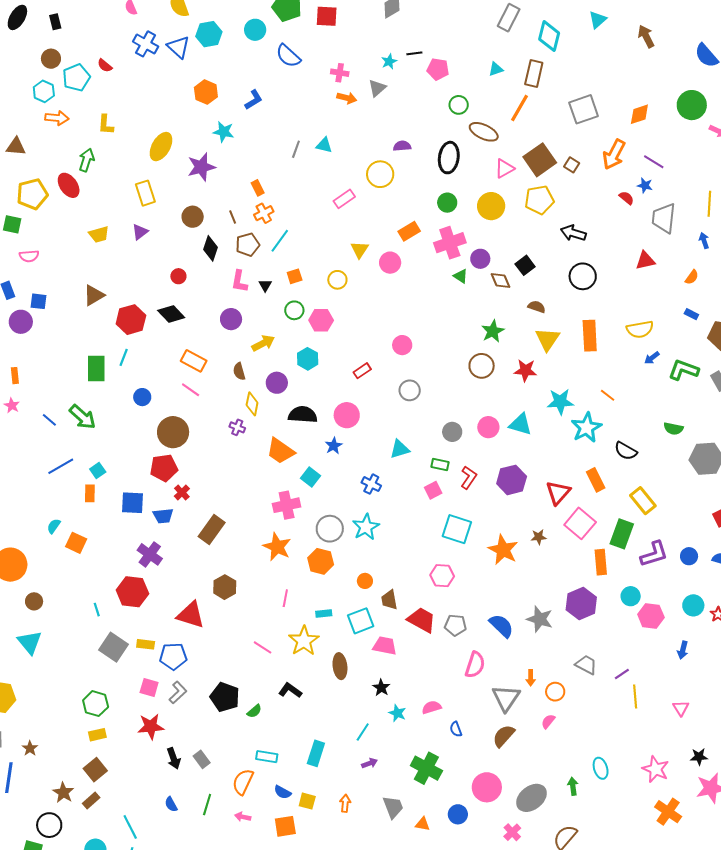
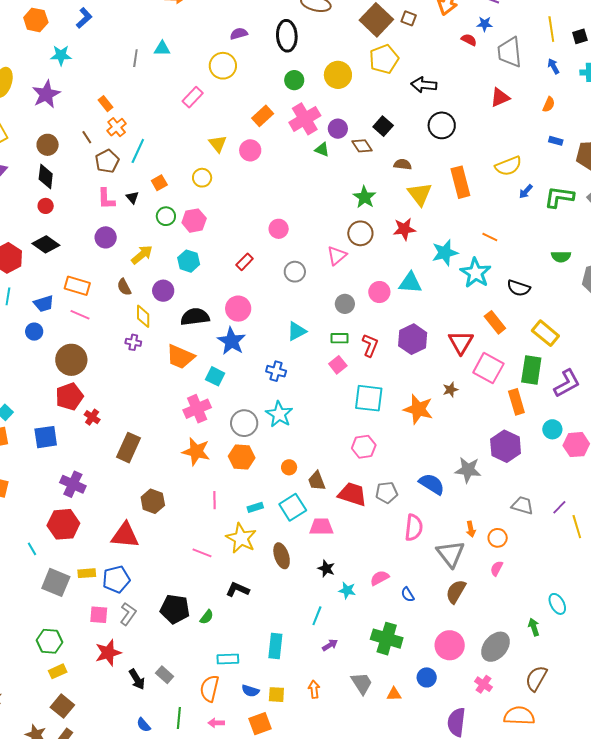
pink triangle: (504, 169) -> (337, 256), moved
black diamond: (210, 248) -> (46, 176), moved
blue star: (334, 446) -> (231, 341), size x1.6
blue trapezoid: (163, 516) -> (44, 304), moved

